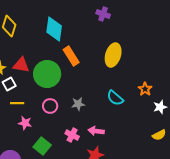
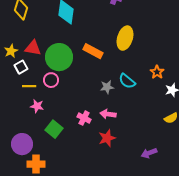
orange rectangle: (71, 56) -> (93, 51), moved, turned -30
gray star: (78, 104) -> (107, 87), moved
pink circle: (50, 106) -> (51, 80), moved

